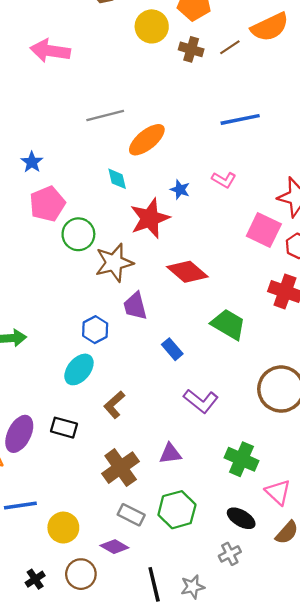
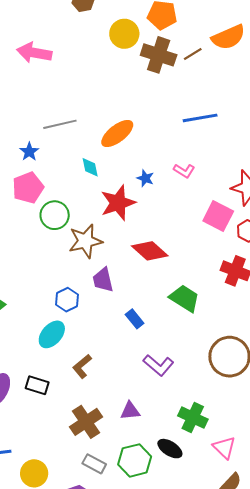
brown cross: (191, 49) -> (159, 55), size x1.6
gray line: (105, 116) -> (60, 124), moved
blue star: (32, 162) -> (29, 152), moved
black ellipse: (241, 518) -> (170, 449), moved

